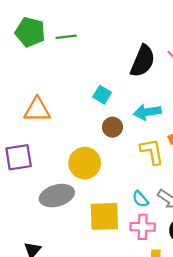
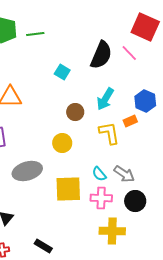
cyan square: (102, 95) -> (62, 72), moved
cyan arrow: (147, 112) -> (105, 99), turned -50
yellow circle: (85, 163) -> (62, 143), moved, size x0.7

